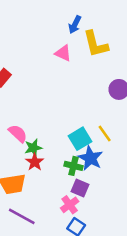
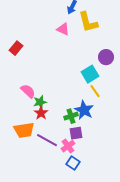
cyan square: (80, 139) -> (90, 74), moved
green cross: (74, 166) -> (71, 116), turned -32
purple square: (80, 188) -> (76, 133), turned -32
purple line: (22, 216) -> (47, 140), moved

